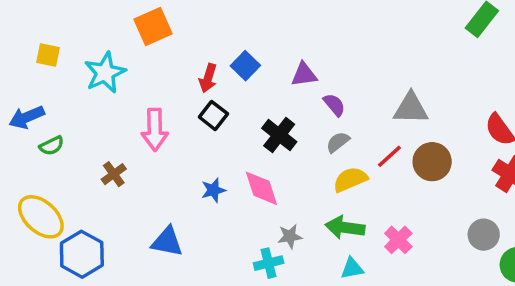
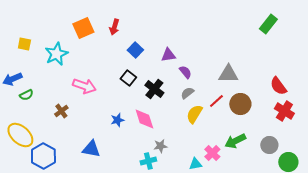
red arrow: (208, 78) -> (114, 27), moved
black square: (213, 115) -> (128, 78), moved
pink arrow: (155, 130) -> (84, 86), turned -70
yellow semicircle: (350, 179) -> (194, 114), turned -36
green arrow: (345, 227) -> (235, 141), moved, turned -35
pink cross: (398, 240) -> (212, 153), moved

